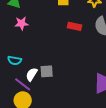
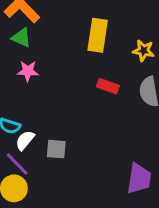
white semicircle: (32, 74) -> (25, 140), moved

